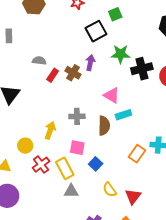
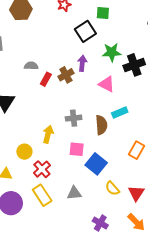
green square: (115, 14) -> (103, 13), turned 32
brown cross: (73, 73) -> (66, 75), turned 35
pink triangle: (112, 95) -> (107, 84), moved
blue square: (96, 164) -> (96, 164), size x1.5
yellow rectangle: (65, 168) -> (42, 195), moved

